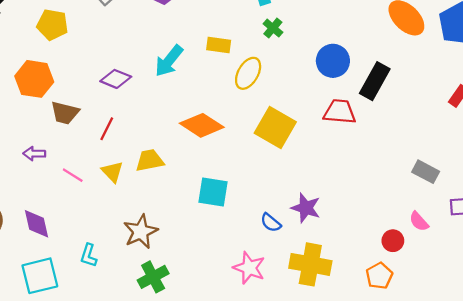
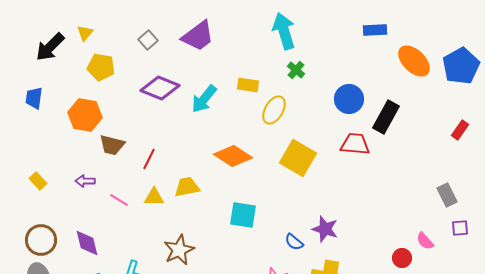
purple diamond: (116, 79) -> (160, 88), moved, size x1.4
yellow triangle: (112, 172) -> (154, 197), turned -45
gray rectangle: (426, 172) -> (447, 195), moved, turned 35

